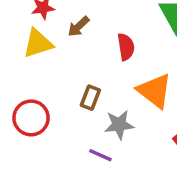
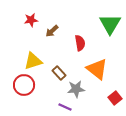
yellow triangle: (38, 43) -> (33, 61), moved
brown rectangle: (90, 98) -> (59, 73), turned -64

